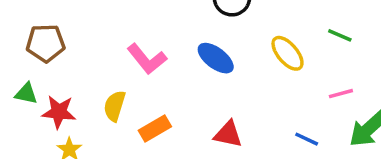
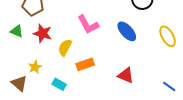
red star: (59, 112) -> (43, 33), moved

